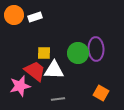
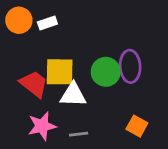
yellow square: (44, 53) -> (60, 72), size x1.6
red trapezoid: (35, 71) -> (34, 84), moved
pink star: (20, 86) -> (42, 126), moved

